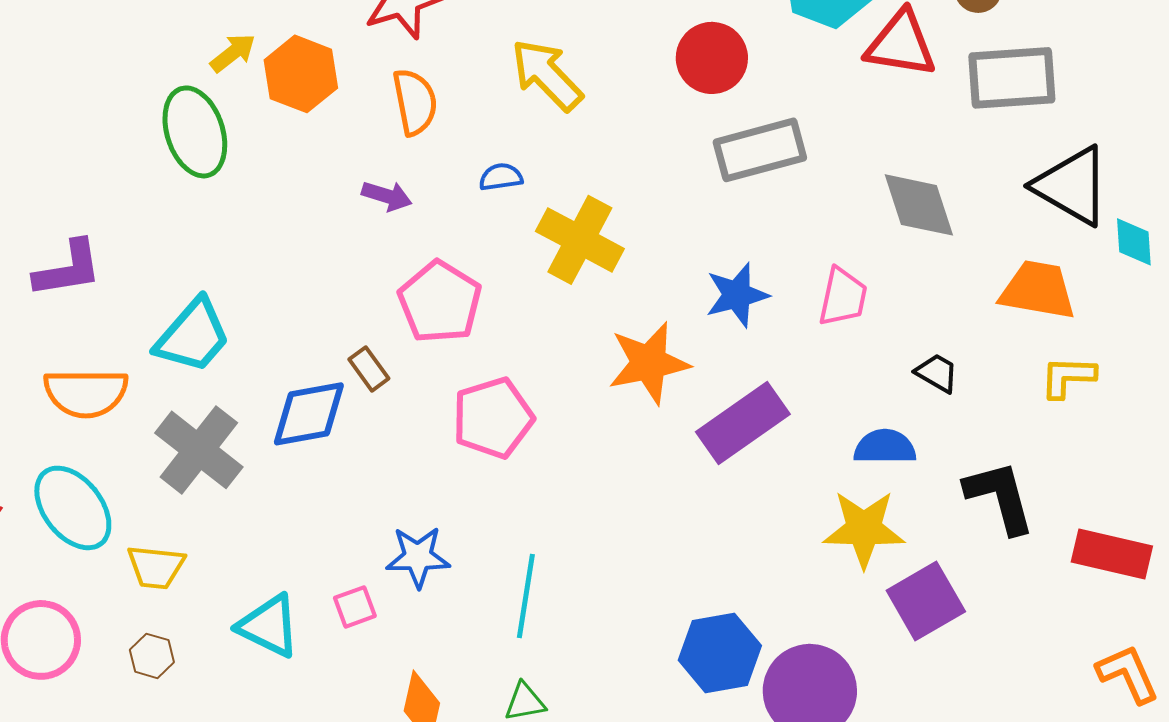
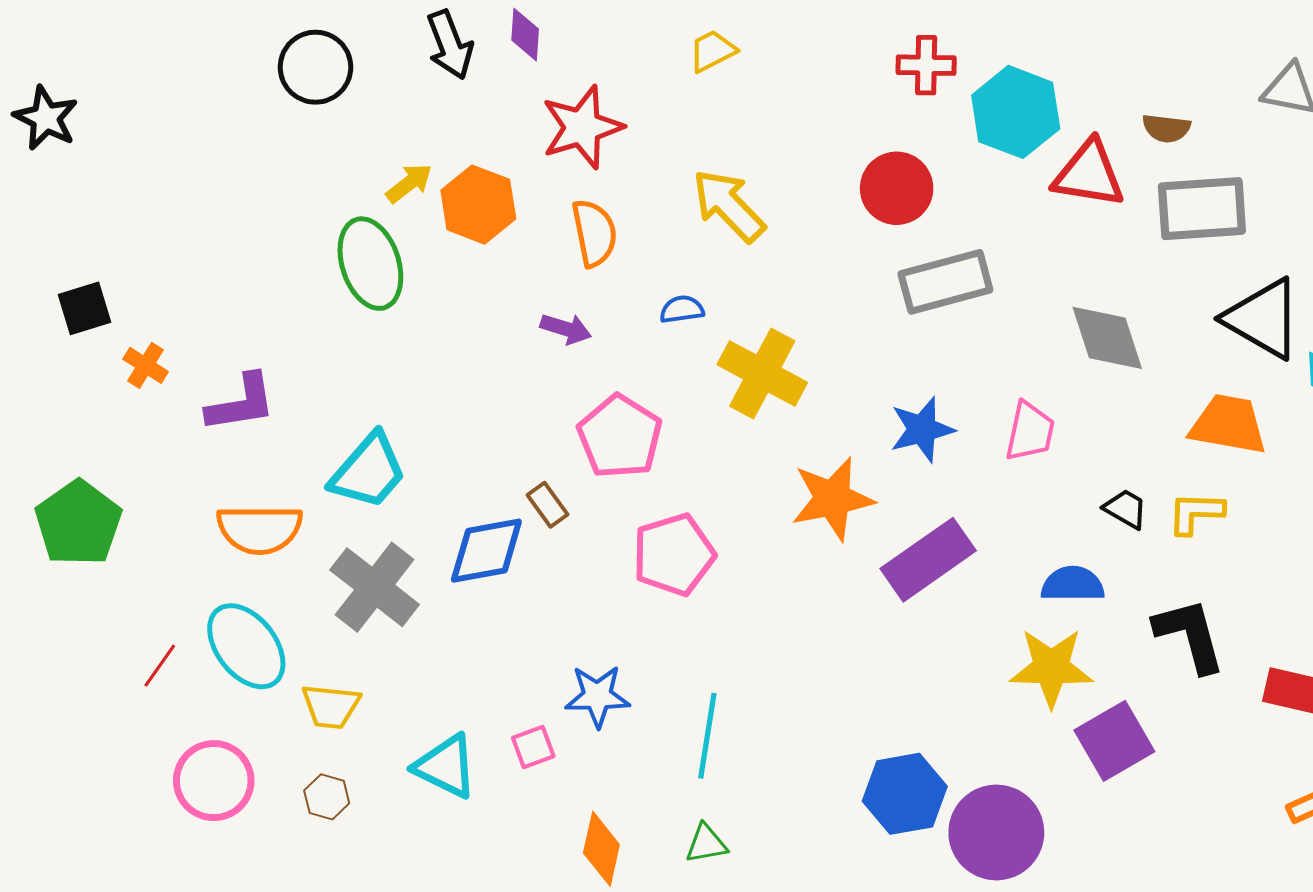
yellow L-shape: (1068, 377) -> (1196, 513), moved

